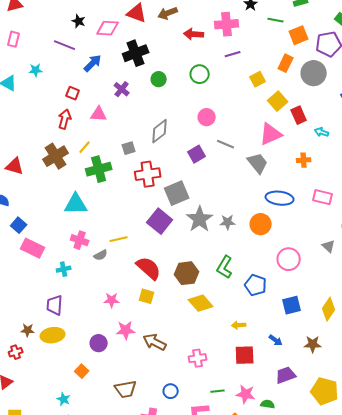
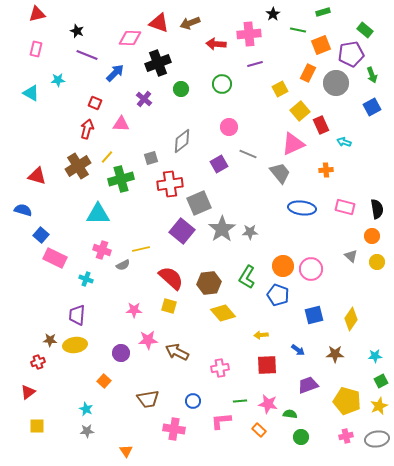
black star: (79, 21) -> (77, 31), moved
orange circle: (261, 224) -> (283, 266), moved
cyan cross: (64, 269) -> (86, 279), turned 32

